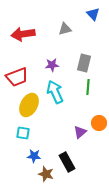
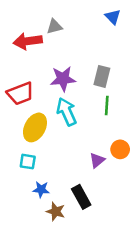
gray triangle: (65, 29) -> (54, 27), moved
purple star: (52, 65) -> (63, 79), size x1.5

